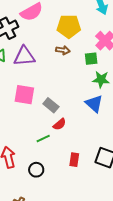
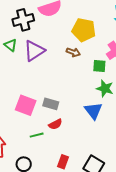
purple triangle: (24, 56) -> (34, 51), turned -40
pink square: (24, 95) -> (26, 105), moved
gray rectangle: (51, 105) -> (51, 104), turned -35

